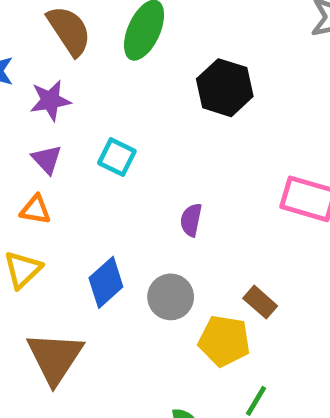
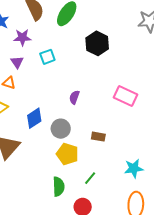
cyan square: (117, 157) -> (47, 57), moved, turned 35
brown rectangle: (260, 302) -> (98, 137), turned -40
yellow pentagon: (224, 341) -> (67, 154), moved

